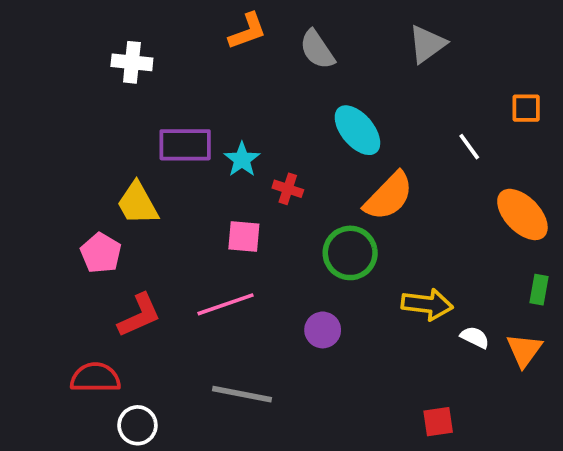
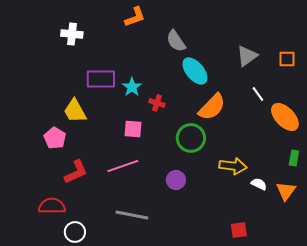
gray triangle: (427, 44) -> (247, 56), moved
gray semicircle: (317, 49) -> (176, 41), moved
white line: (469, 147) -> (258, 94), moved

